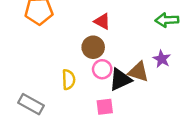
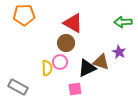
red triangle: (102, 21) -> (73, 23), size x1.5
pink circle: (102, 69) -> (60, 62), moved

